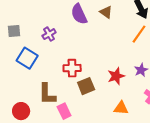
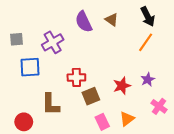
purple cross: (49, 34) -> (53, 42), size x1.5
blue square: (27, 58) -> (30, 67), turned -35
orange triangle: (121, 108) -> (127, 119), turned -42
pink rectangle: (64, 111) -> (102, 122), moved

